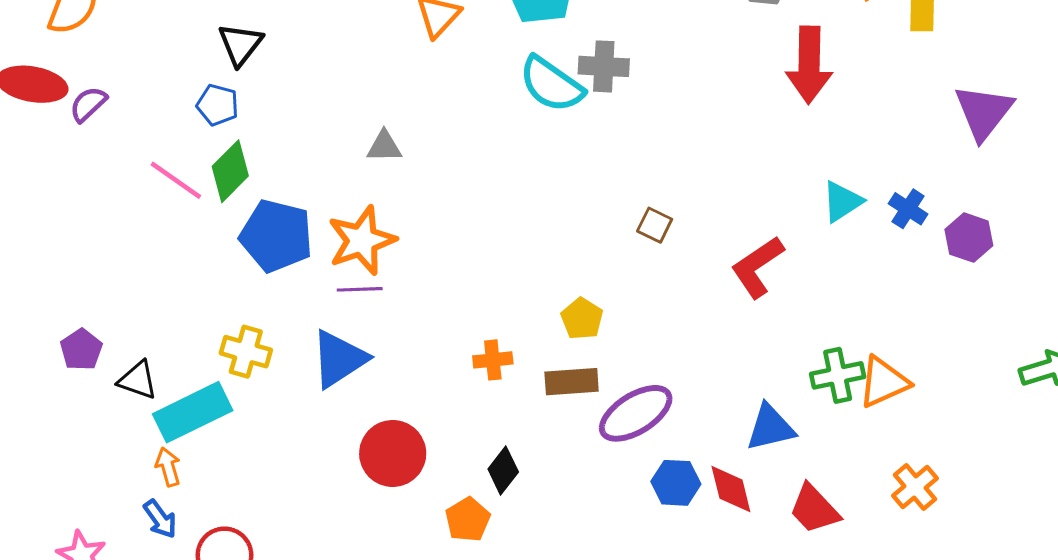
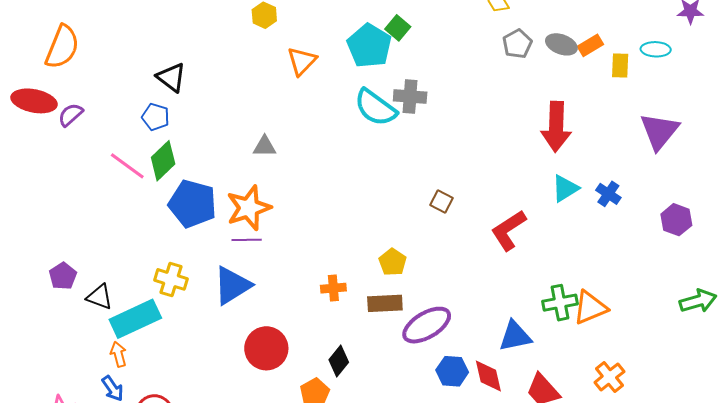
black triangle: (240, 44) -> (171, 77), turned -32
red arrow: (809, 65) -> (556, 127), moved
purple hexagon: (969, 238) -> (676, 220), moved

